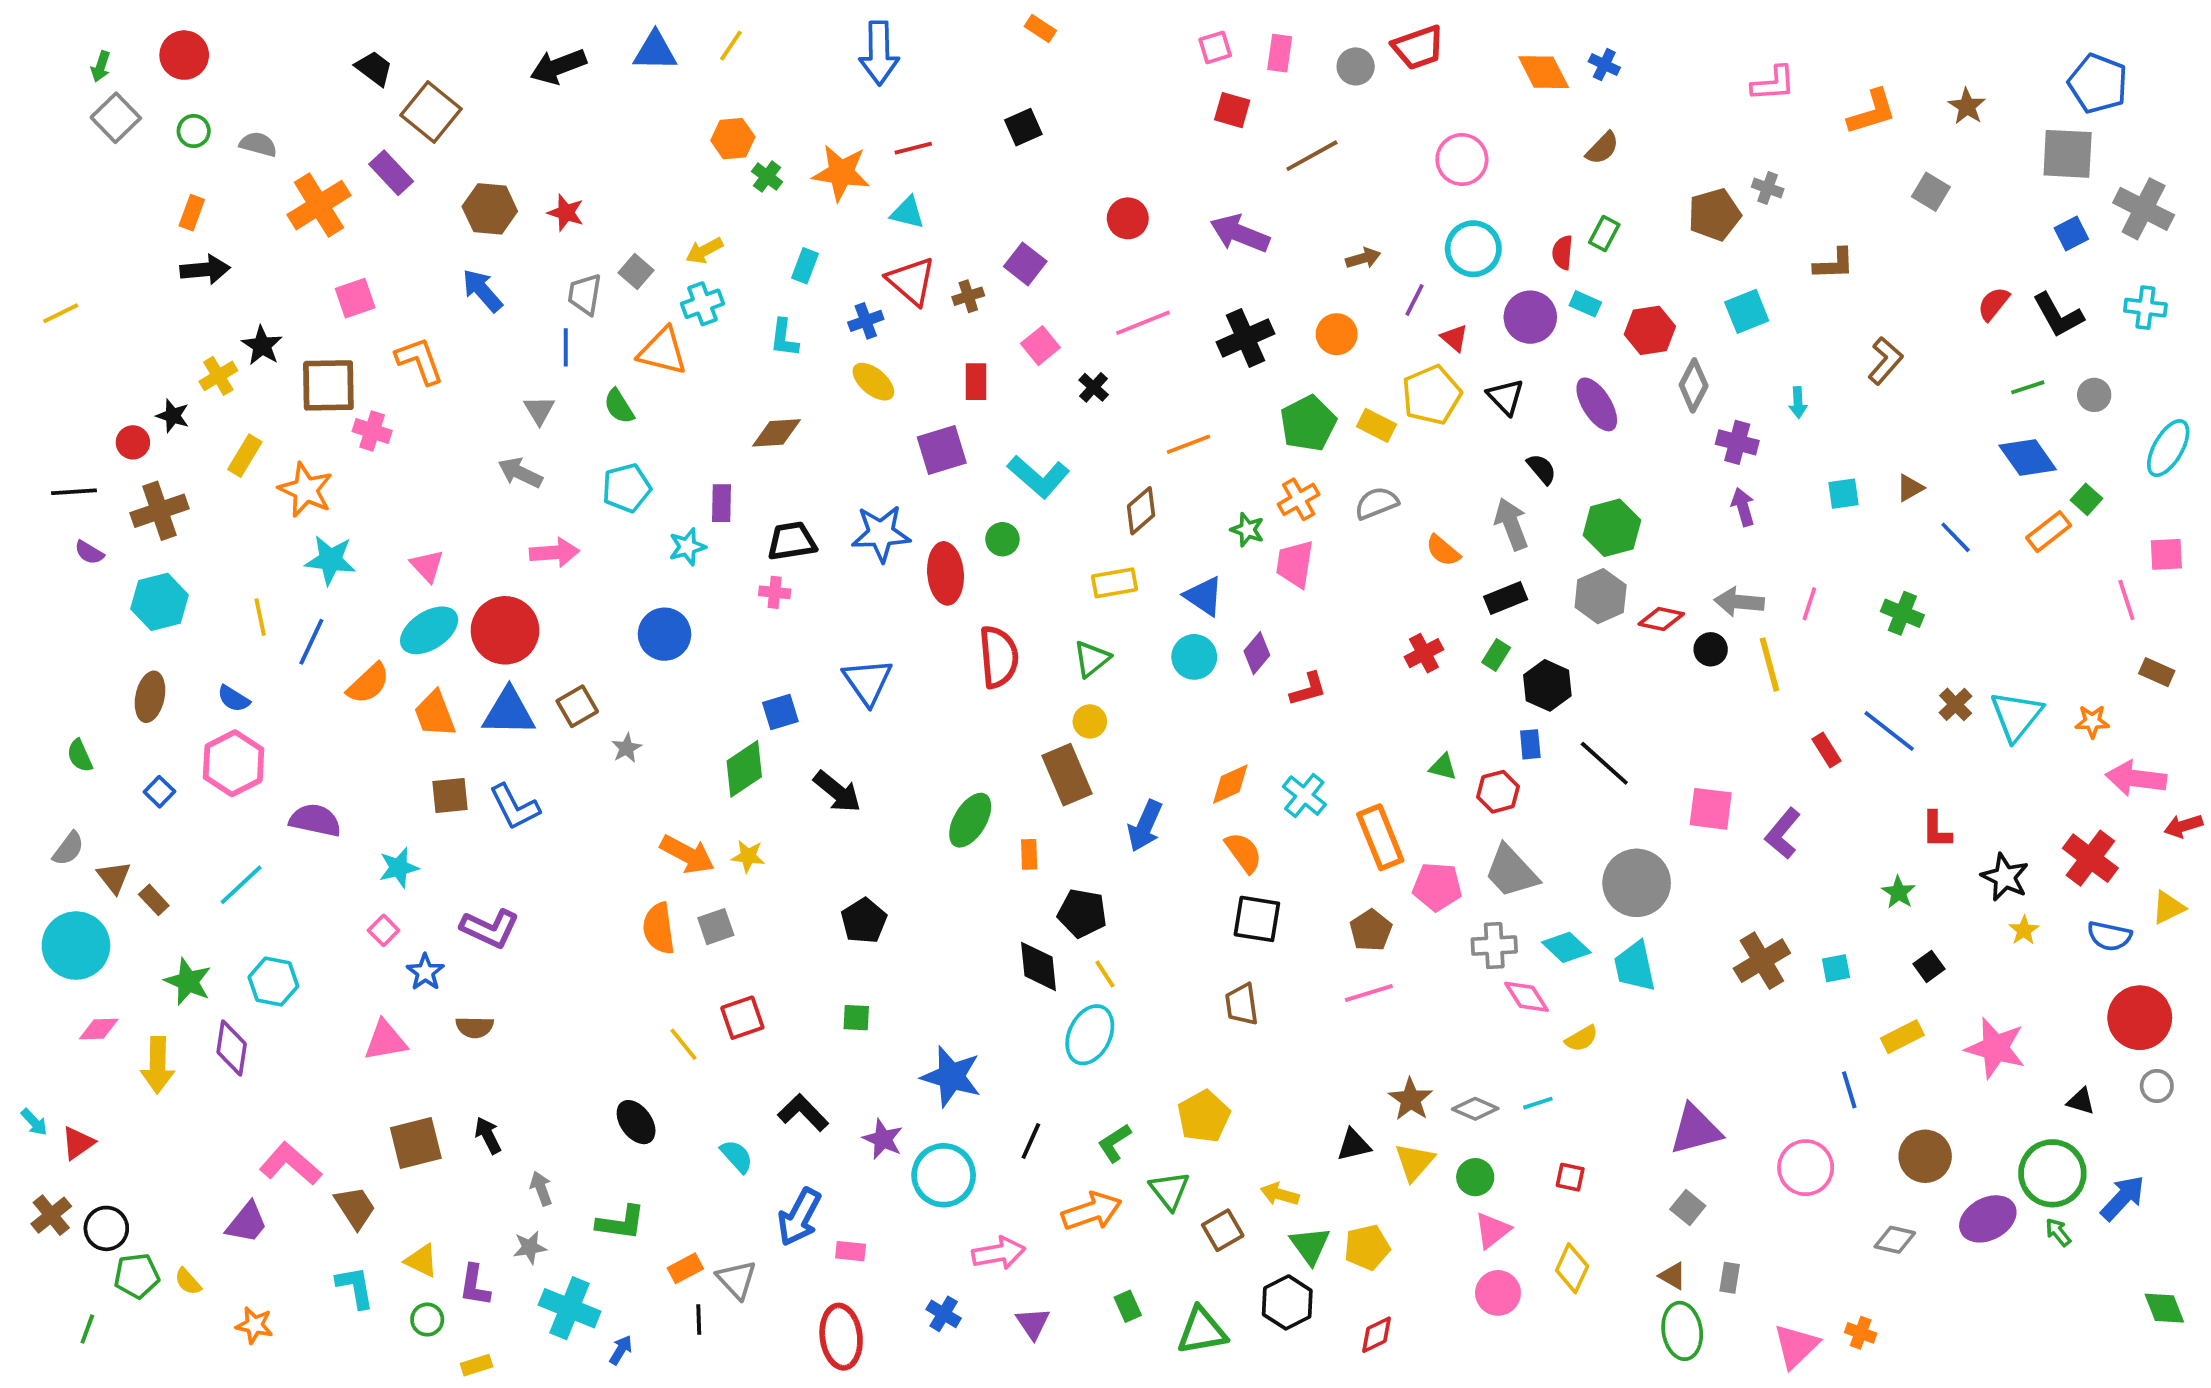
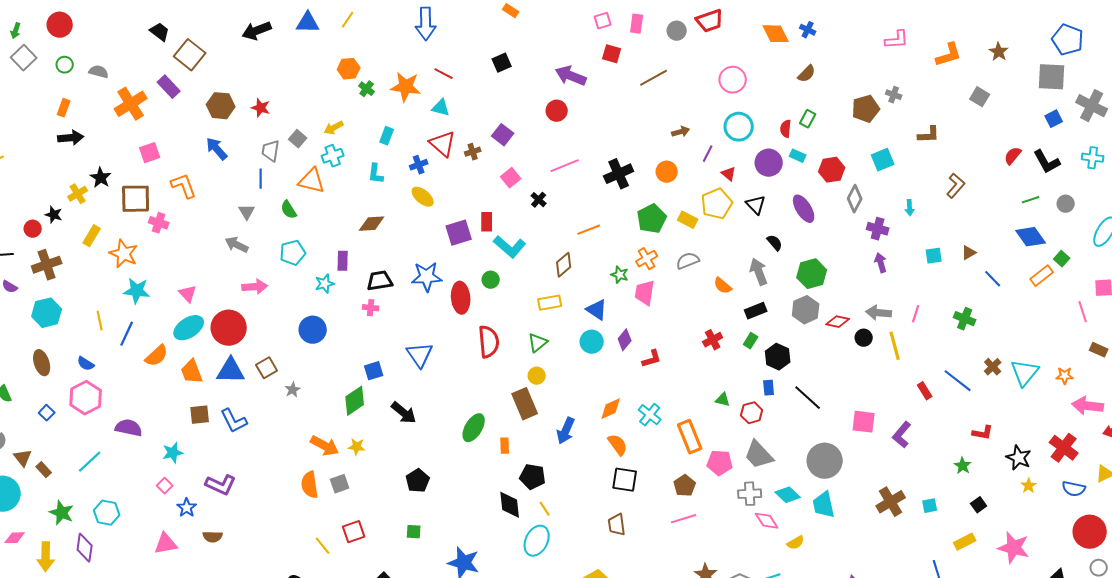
red line: (913, 148) -> (444, 74), turned 42
purple arrow: (1240, 234) -> (571, 76), moved
red rectangle: (976, 382) -> (487, 222), moved
brown ellipse: (150, 697) -> (42, 363), turned -30
red L-shape: (1937, 830) -> (983, 433), turned -80

